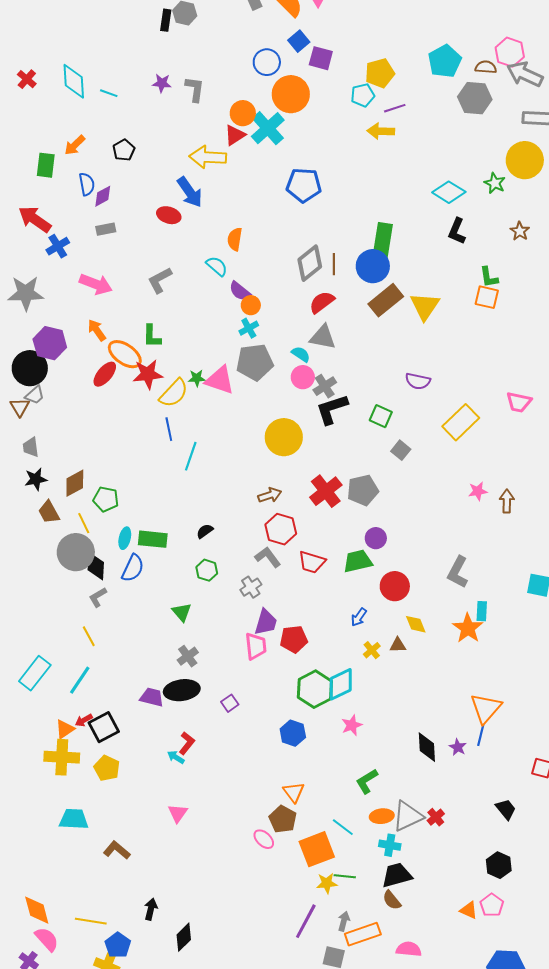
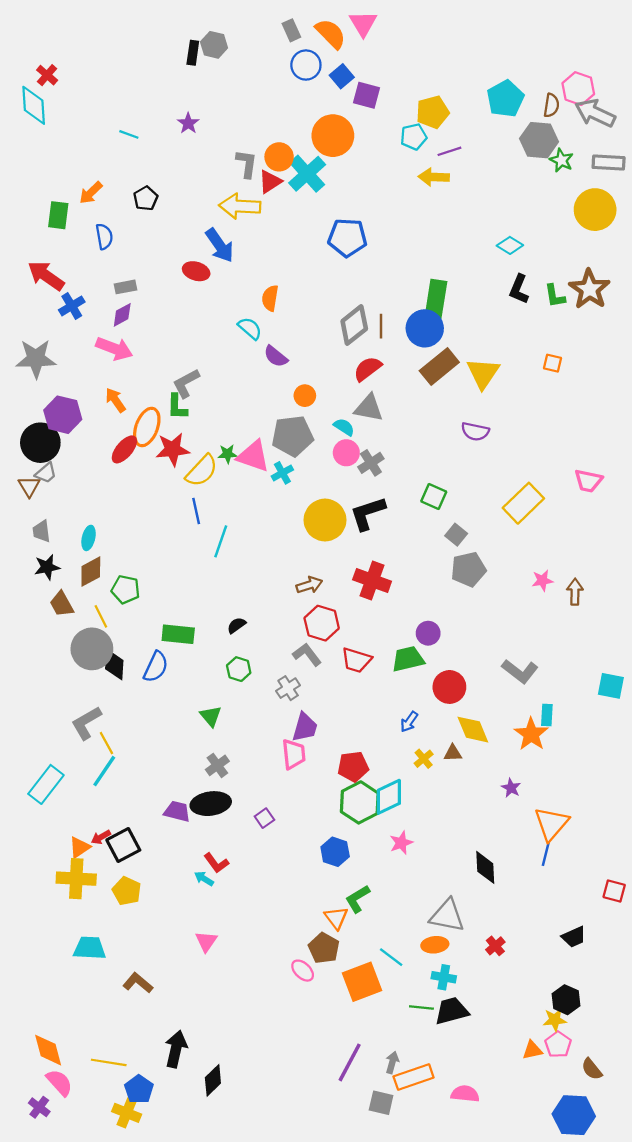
blue circle: (267, 62) -> (306, 65), moved
brown semicircle: (486, 67) -> (551, 105), turned 95
red cross: (27, 79) -> (47, 75), moved
cyan diamond: (74, 81) -> (34, 105), moved
purple star: (162, 83) -> (188, 123), turned 30
gray L-shape: (195, 89) -> (247, 164), moved
green star: (495, 183) -> (561, 160), moved
cyan diamond: (449, 192) -> (510, 245), size x0.7
purple diamond: (103, 196) -> (122, 315), moved
brown star: (520, 231) -> (589, 289), size x1.8
green L-shape: (489, 277) -> (555, 296), moved
gray L-shape: (160, 280) -> (186, 383), moved
orange square: (487, 297) -> (553, 363), size x0.7
orange circle: (251, 305) -> (305, 396), moved
cyan cross: (249, 328) -> (282, 473), moved
orange ellipse: (125, 354) -> (147, 427), turned 76
purple semicircle: (418, 381) -> (475, 431), moved
black L-shape: (332, 409) -> (368, 513), moved
gray pentagon: (363, 490) -> (468, 569), moved
red cross: (326, 491) -> (372, 581), turned -32
cyan ellipse: (125, 538) -> (89, 538), moved
gray L-shape: (458, 572) -> (520, 671), turned -80
gray L-shape: (98, 597) -> (86, 723), moved, size x1.5
yellow diamond: (416, 624) -> (473, 730), size x1.4
red pentagon: (294, 639) -> (353, 767), moved
cyan line: (80, 680) -> (104, 771), moved
red L-shape: (187, 743) -> (216, 863), turned 105
purple star: (458, 747) -> (511, 788), moved
green L-shape: (367, 781) -> (357, 899), moved
black trapezoid: (506, 809) -> (574, 937), turned 105
gray triangle: (408, 816) -> (447, 916), moved, turned 36
green line: (345, 876) -> (421, 1008), moved
yellow star: (327, 883) -> (555, 1020), moved
brown semicircle: (392, 900) -> (592, 1069), moved
black arrow: (151, 909) -> (176, 1049), size x1.5
orange triangle: (469, 910) -> (532, 1050), turned -36

